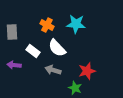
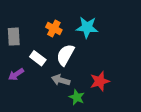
white semicircle: (57, 48) -> (65, 55), turned 72
purple arrow: (14, 65) -> (16, 74), turned -40
green star: (75, 88) -> (77, 97), moved

